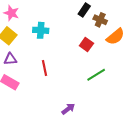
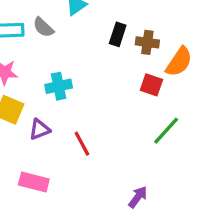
red square: (86, 44) -> (151, 85), moved
purple triangle: (10, 59) -> (40, 129), moved

